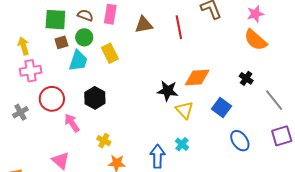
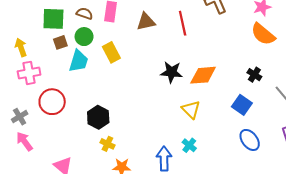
black star: (168, 91) -> (171, 72), moved
black hexagon: (95, 98) -> (98, 117), moved
blue square: (221, 107) -> (242, 105), moved
pink arrow: (72, 123) -> (25, 141), moved

